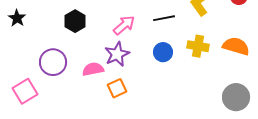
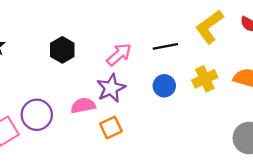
yellow cross: (198, 46) -> (205, 79), turned -35
purple circle: (53, 62) -> (37, 115), moved

